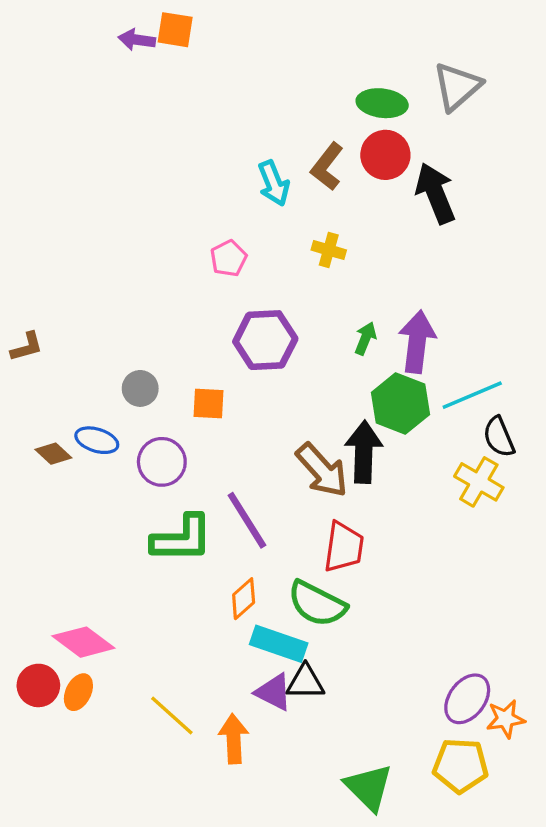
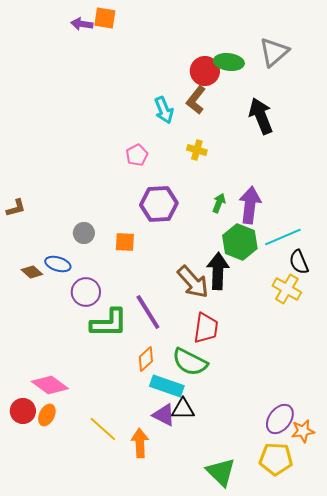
red circle: (385, 155) -> (205, 71), moved
purple circle: (162, 462) -> (86, 292), moved

